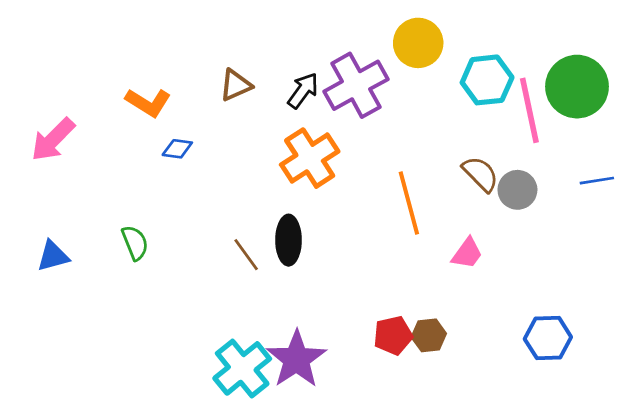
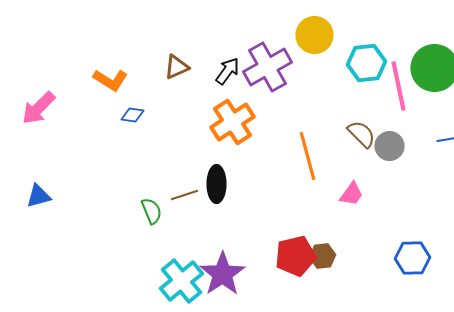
green semicircle: (135, 243) -> (152, 211), moved
brown line: (246, 255) -> (184, 195), turned -72
red pentagon: (393, 335) -> (296, 256), size x1.4

